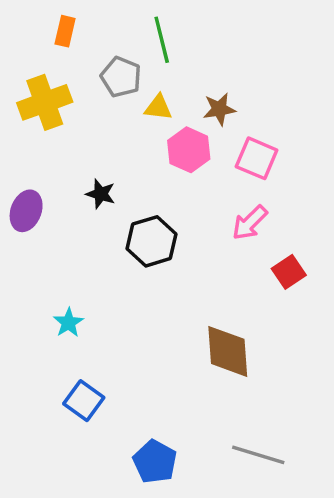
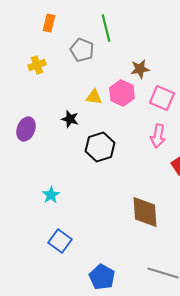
yellow cross: (45, 102) -> (37, 65), size x0.6
yellow triangle: (158, 107) -> (94, 97), moved
pink arrow: (250, 223) -> (158, 136), turned -35

